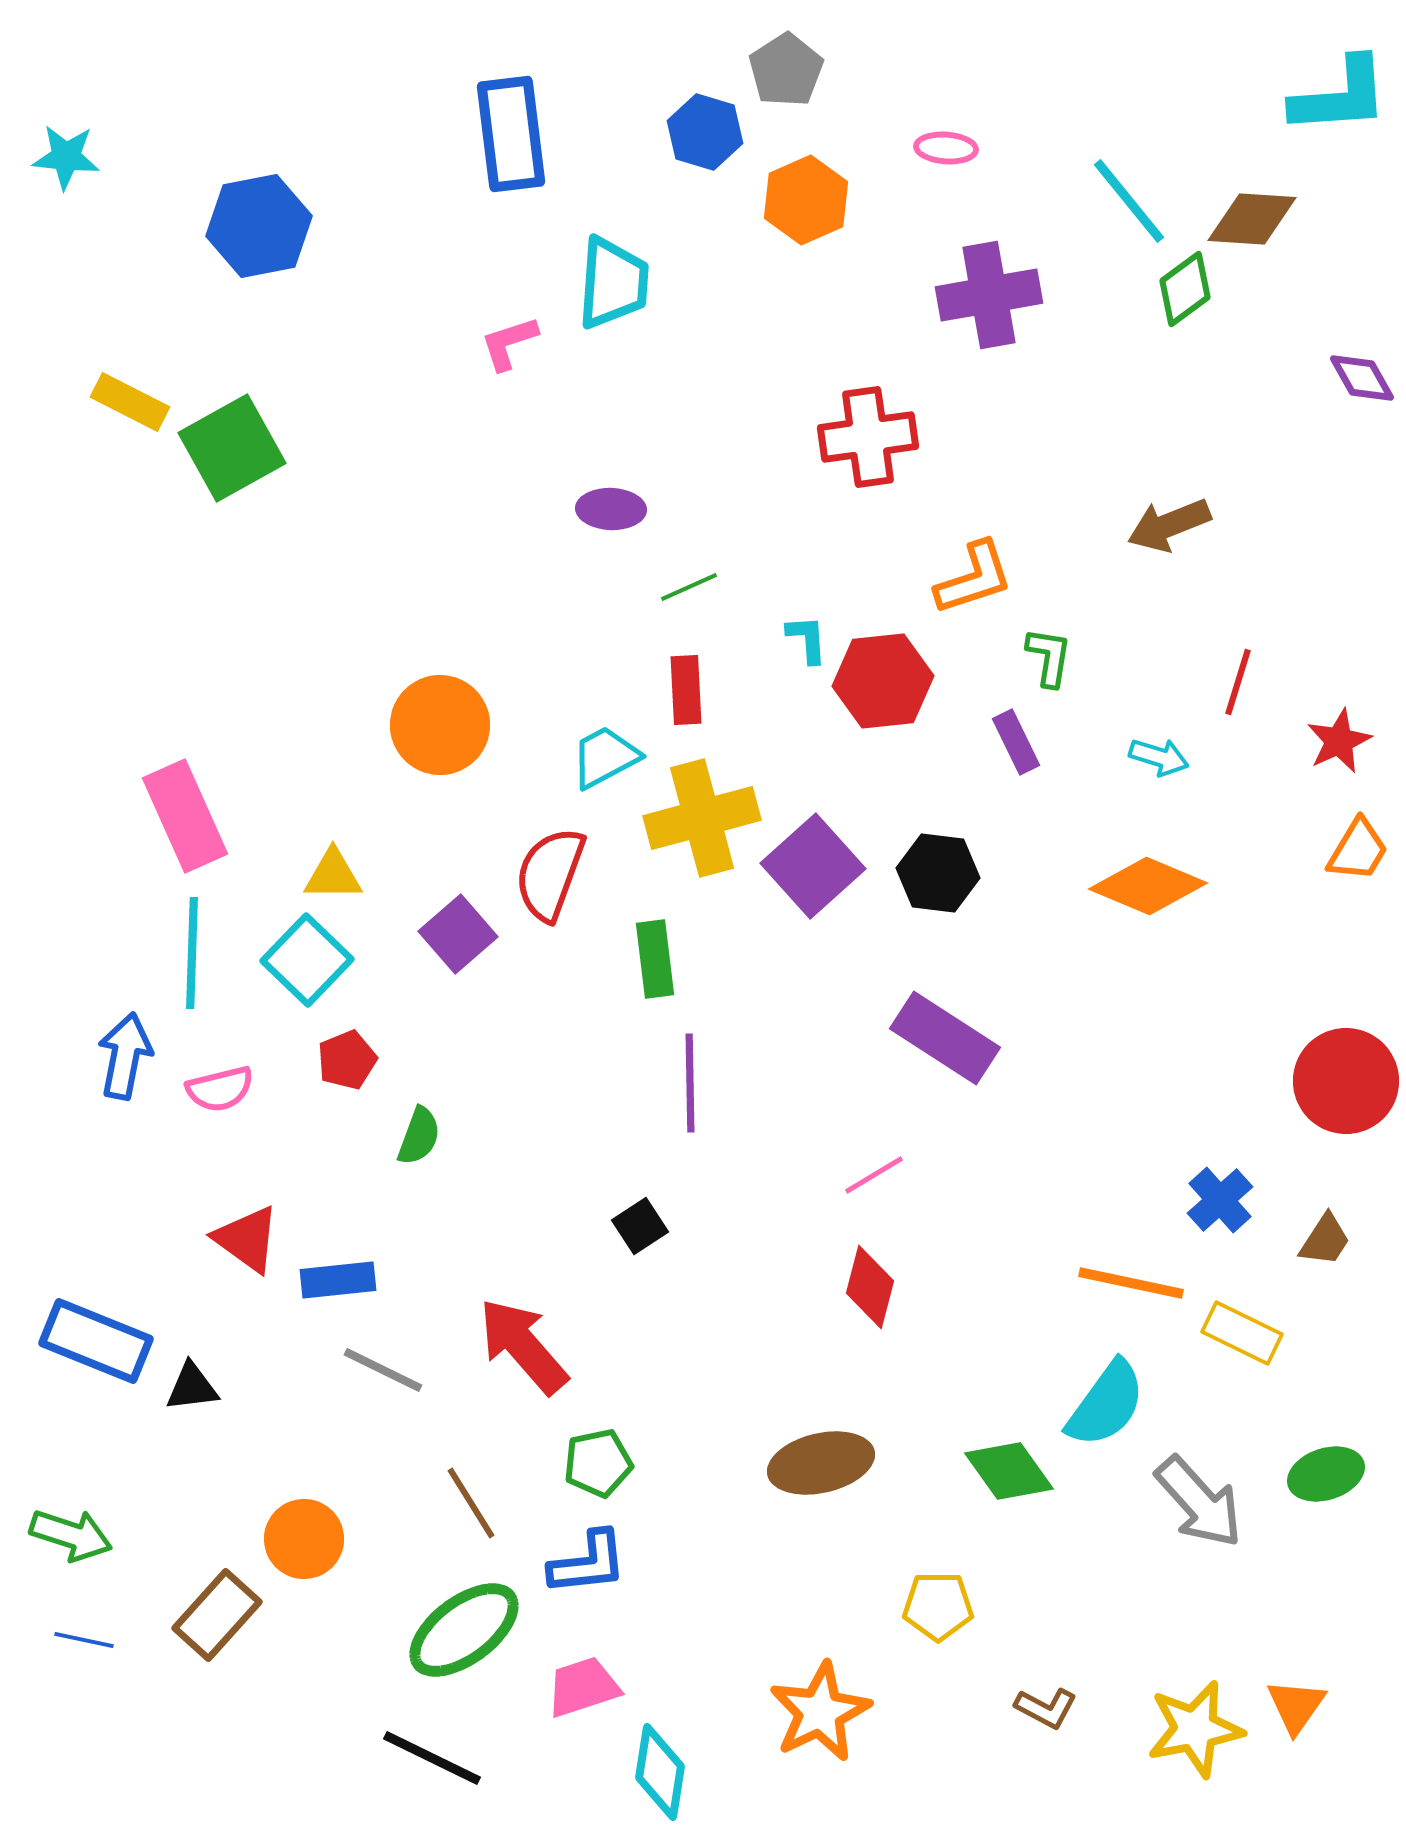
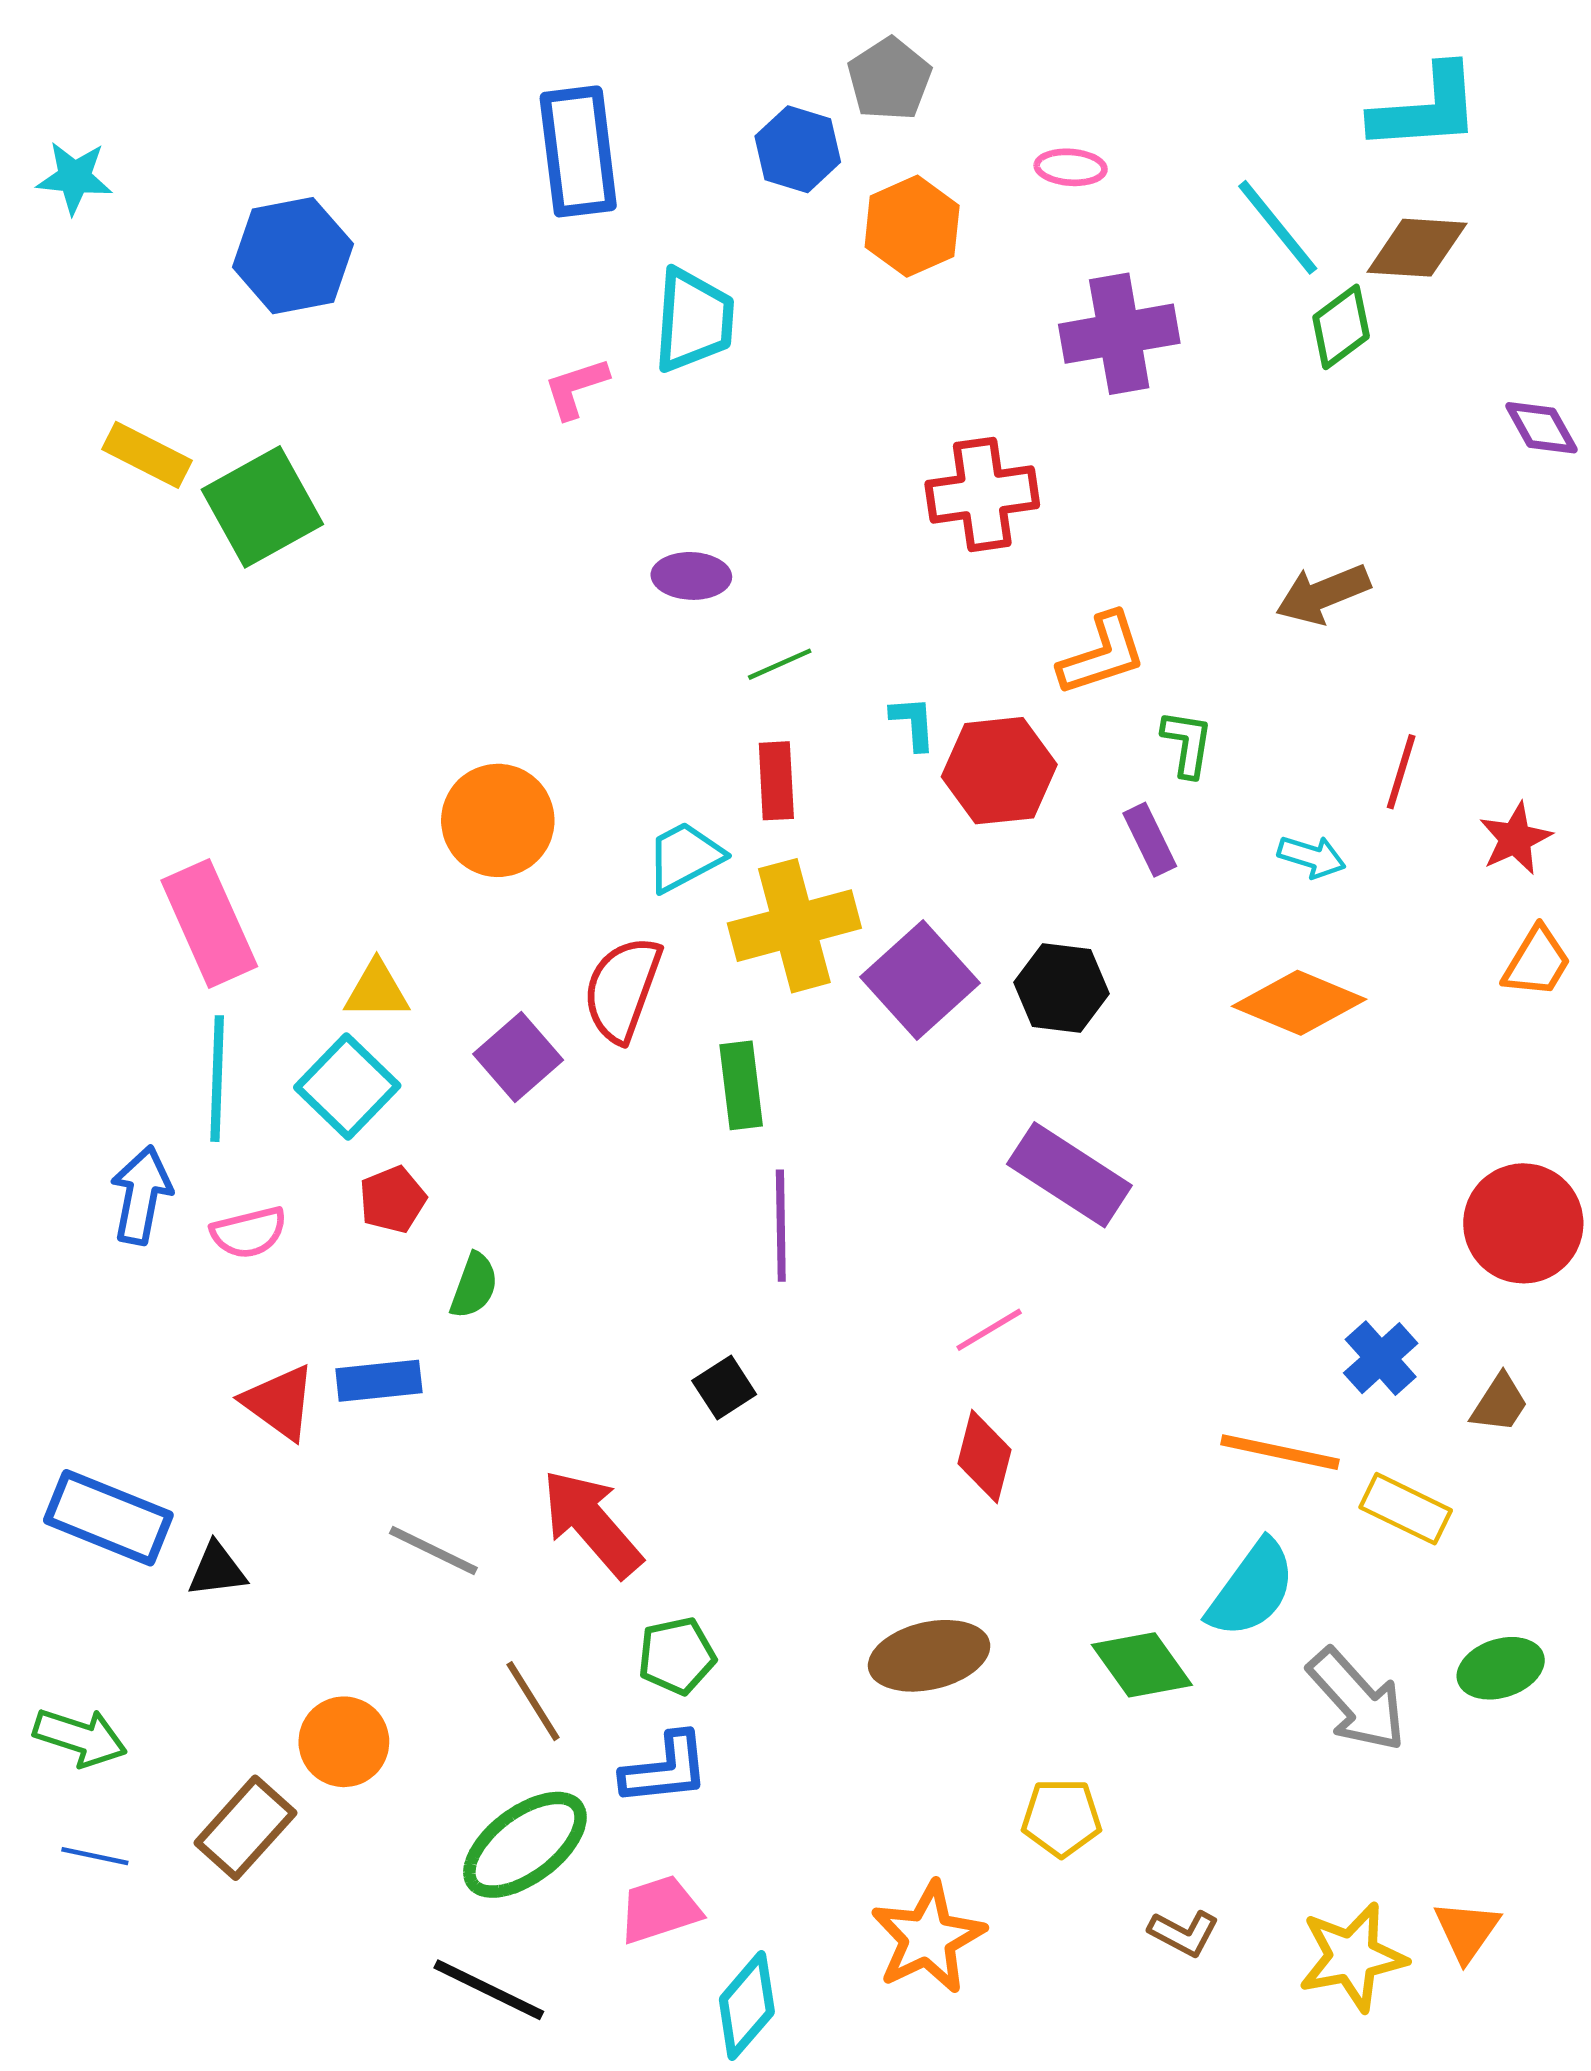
cyan L-shape: (1340, 96) -> (1426, 108), moved
blue rectangle: (338, 1280) -> (379, 1381), moved
cyan diamond: (660, 1772) -> (747, 2006), turned 32

